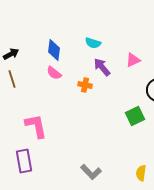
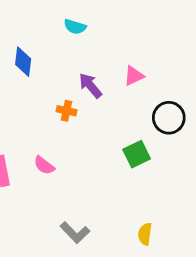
cyan semicircle: (93, 43) -> (75, 27), moved
pink semicircle: (54, 73) -> (44, 165), moved

